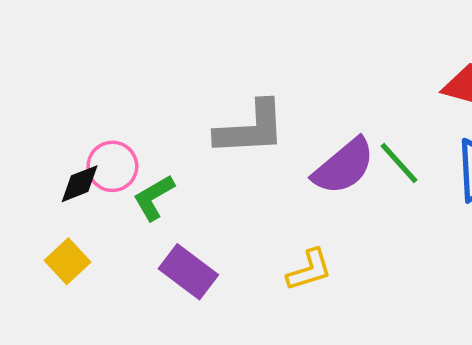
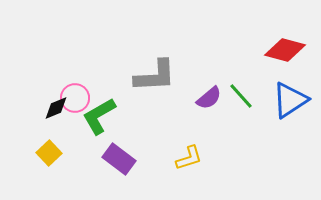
purple semicircle: (344, 166) -> (209, 98), size x0.7
green L-shape: (154, 197) -> (99, 116), size x1.4

